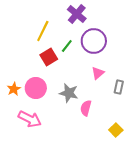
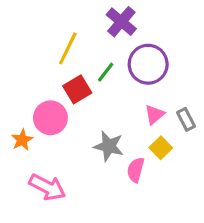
gray rectangle: (119, 87) -> (186, 119), moved, turned -40
pink circle: (36, 88) -> (50, 118), moved
yellow square: (116, 130) -> (161, 148), moved

